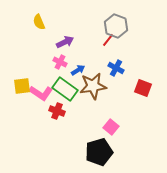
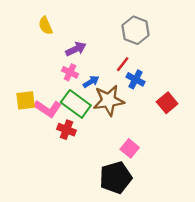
red line: (108, 40) -> (123, 64), moved
red square: (143, 88) -> (167, 103), turned 30

